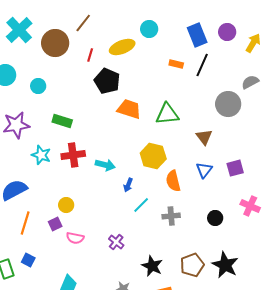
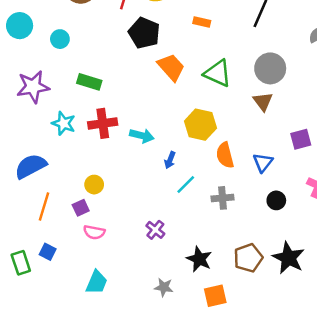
orange rectangle: (176, 64) -> (202, 22), moved
gray circle: (228, 104) -> (270, 68), moved
orange trapezoid: (129, 109) -> (171, 67), turned 30
green triangle: (167, 114) -> (218, 73), turned 30
blue triangle: (204, 170) -> (263, 163), moved
pink semicircle: (75, 238) -> (94, 232), moved

